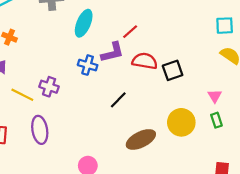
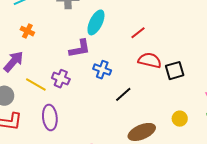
purple L-shape: (112, 52) -> (80, 49), moved
blue cross: (88, 65) -> (102, 70), moved
yellow circle: (181, 122) -> (180, 119), size x0.6

